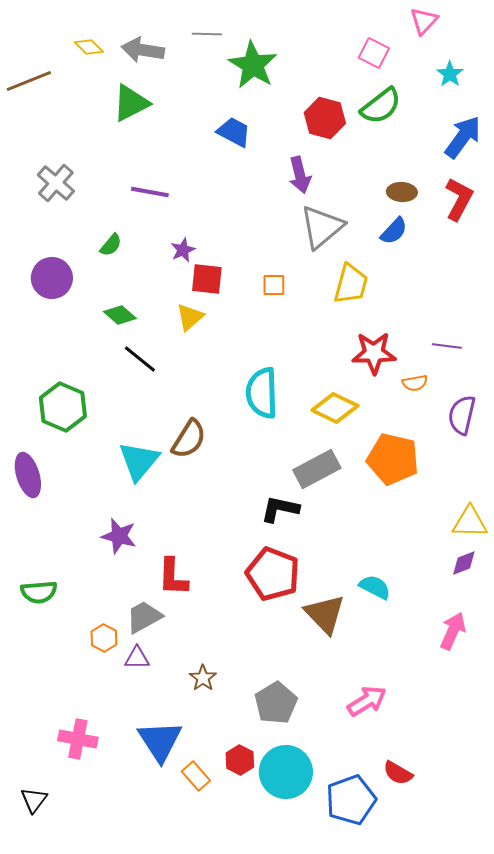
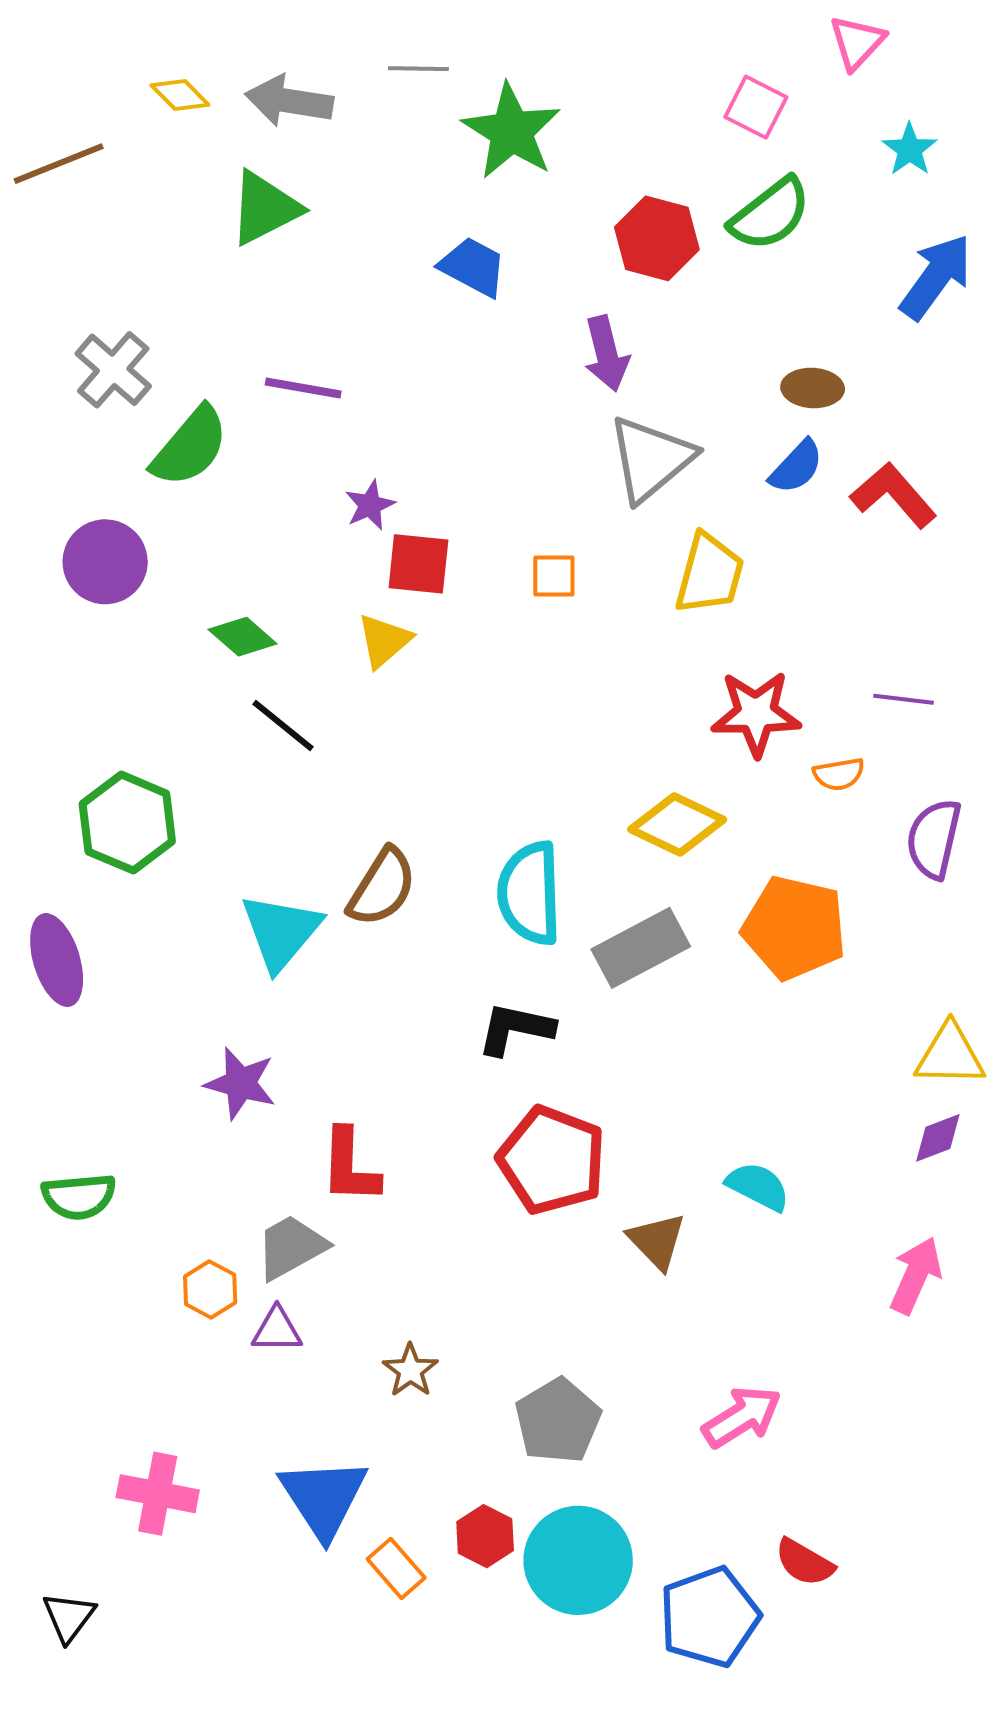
red L-shape: (459, 199) -> (893, 495), moved, turned -69
green semicircle: (111, 245) -> (190, 447), moved, size x1.8
cyan semicircle: (262, 393) -> (530, 893), moved
black L-shape: (280, 509) -> (515, 1029), moved
brown triangle: (325, 614) -> (657, 1241), size x0.7

